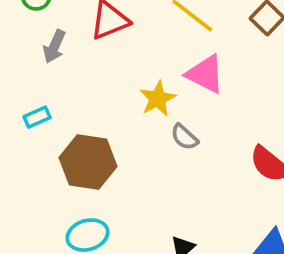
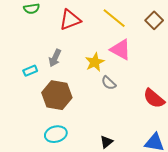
gray arrow: (54, 47) -> (55, 58), moved

